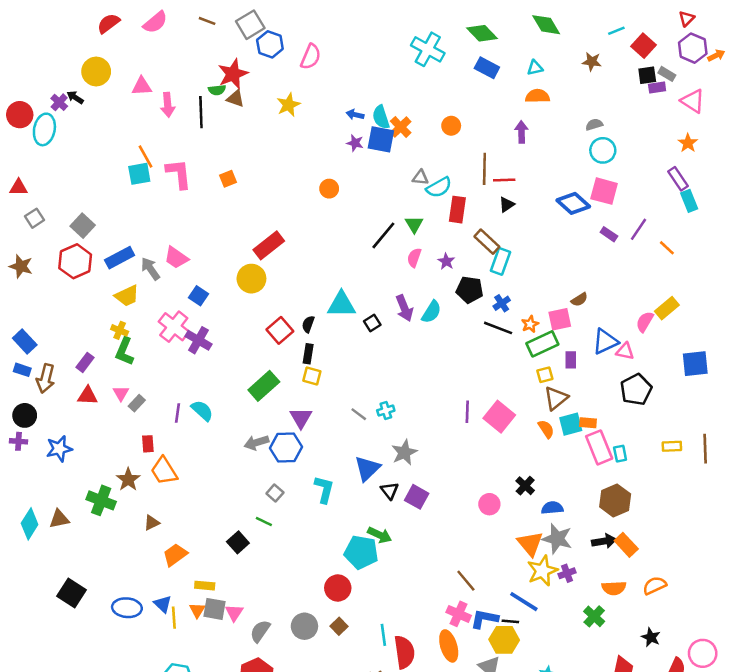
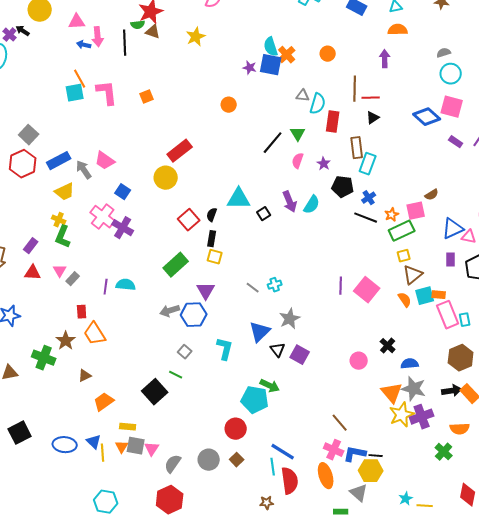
blue arrow: (355, 115) -> (84, 45), moved
cyan semicircle: (439, 187) -> (318, 104), turned -45
brown rectangle: (487, 242) -> (357, 148), turned 40
purple rectangle: (571, 360) -> (451, 260), moved
cyan semicircle: (202, 410) -> (126, 285), turned -36
black square: (238, 542) -> (155, 392), size x1.4
purple cross: (567, 573) -> (422, 417), size x1.6
black square: (72, 593) -> (20, 433), turned 30
blue line: (524, 602) -> (283, 452), moved

